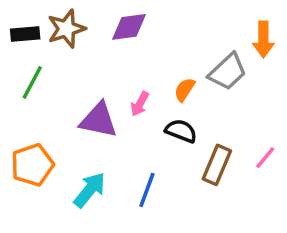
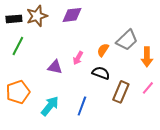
orange arrow: (263, 39) -> (147, 57), moved
purple triangle: (99, 120) -> (55, 67), size x0.7

